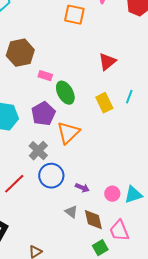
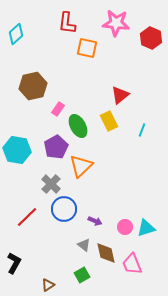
pink rectangle: (45, 76) -> (58, 109), turned -72
yellow rectangle: (104, 103) -> (109, 121), moved
green square: (100, 248) -> (82, 275), moved

